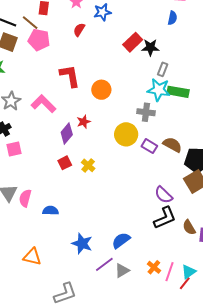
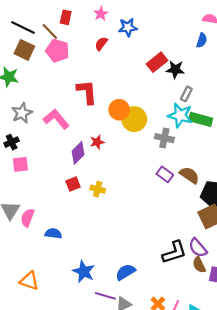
yellow circle: (126, 134) -> (134, 119), moved
yellow cross: (88, 165) -> (98, 189), turned -32
purple semicircle: (164, 195) -> (198, 248), moved
purple line: (104, 264) -> (105, 296), turned 48

